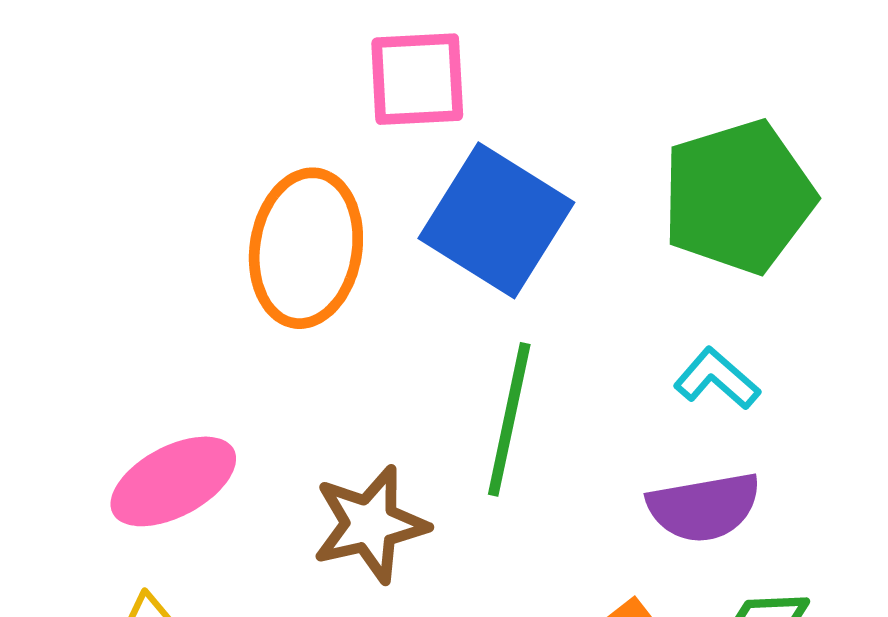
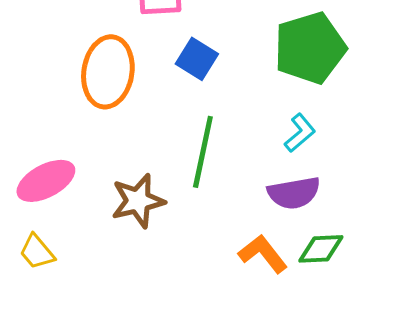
blue square: (496, 220) -> (197, 59), size x0.6
cyan L-shape: (717, 379) -> (300, 133), turned 99

